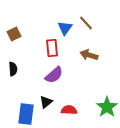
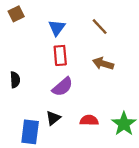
blue triangle: (65, 28) -> (57, 28), moved
brown square: (14, 34) -> (16, 14), moved
red semicircle: (69, 110) -> (89, 120), moved

